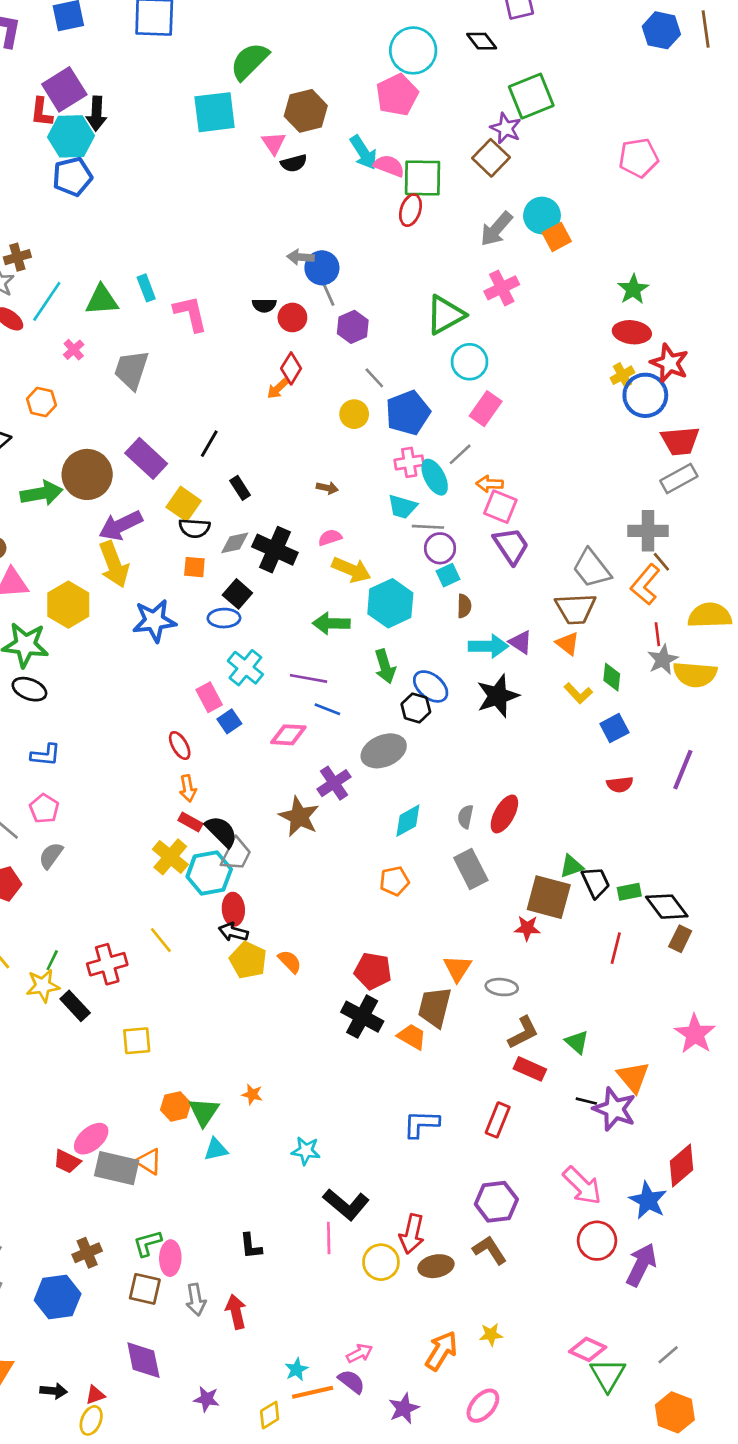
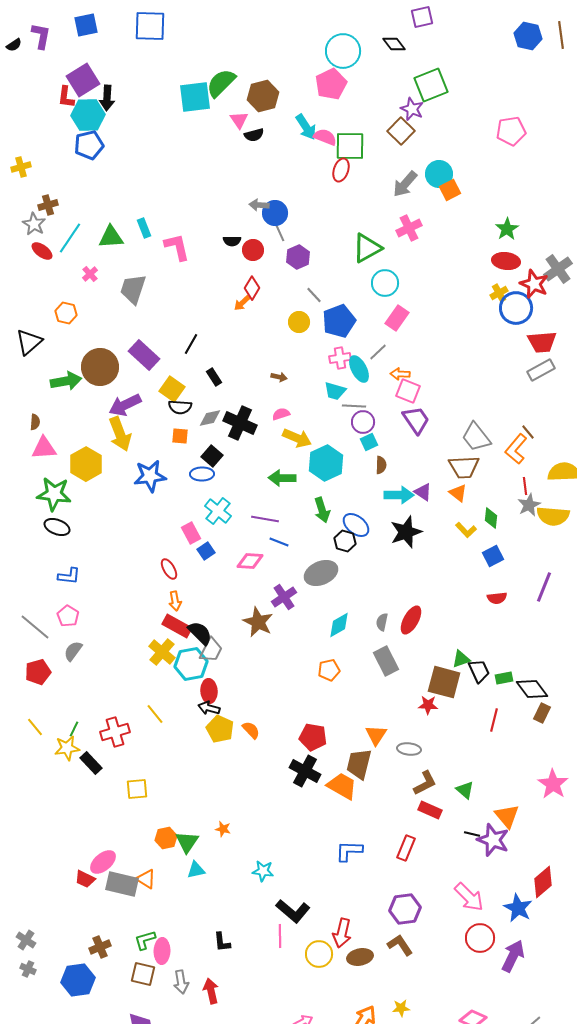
green semicircle: (249, 61) -> (221, 83), moved
gray cross: (648, 531) -> (558, 269), moved, turned -36
red rectangle: (190, 822) -> (177, 626), size x1.6
orange trapezoid: (412, 1037) -> (342, 786), size x1.4

